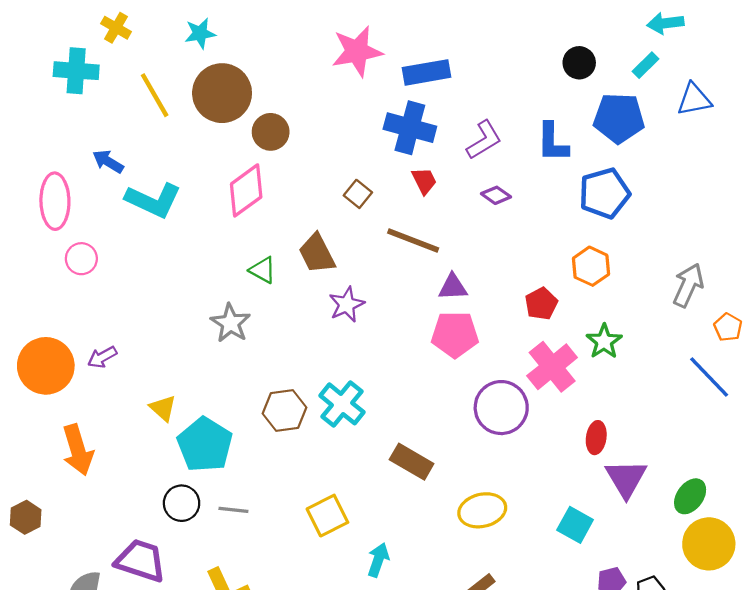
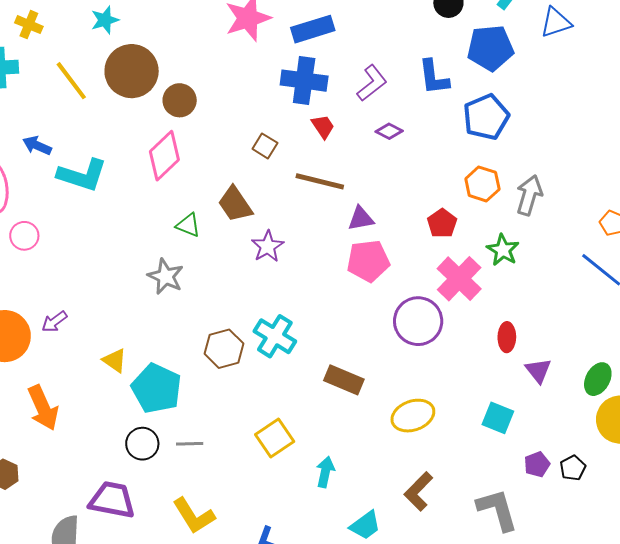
gray arrow: (688, 285) -> (529, 195), moved
purple triangle: (626, 479) -> (538, 370), size x0.7

